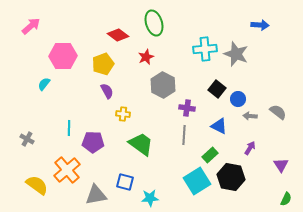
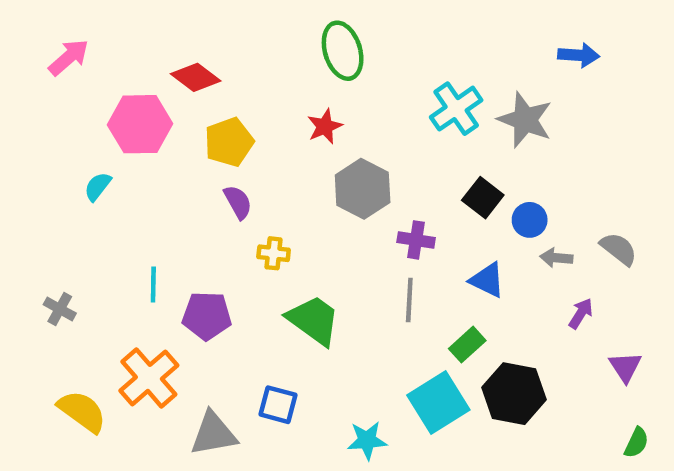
red diamond: (118, 35) -> (196, 77), moved
cyan cross: (205, 49) -> (456, 109), turned -30
purple arrow: (250, 148) -> (581, 313), moved
cyan star: (150, 198) -> (367, 440), moved

